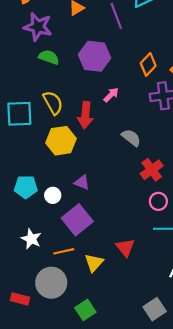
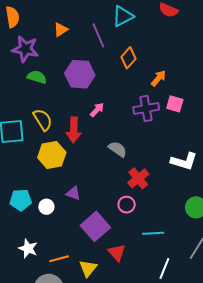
orange diamond: (148, 64) -> (128, 58), moved
pink circle: (158, 201) -> (127, 205), moved
purple square: (77, 220) -> (95, 226), moved

